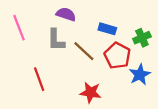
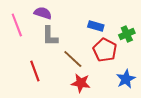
purple semicircle: (66, 14) -> (43, 13), moved
brown line: (84, 51) -> (73, 59), moved
blue star: (140, 75) -> (126, 79), moved

